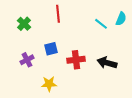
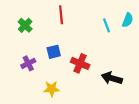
cyan line: (101, 24) -> (106, 25), turned 32
red cross: (76, 60) -> (80, 63), turned 30
black arrow: (107, 63) -> (112, 78), moved

